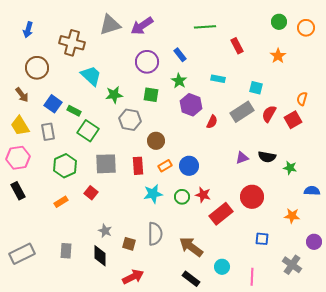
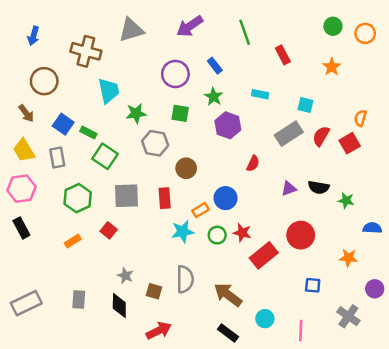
purple arrow: (142, 26) -> (190, 26), moved
green line: (205, 27) -> (245, 32), turned 75
cyan trapezoid: (91, 76) -> (109, 91), turned 35
red semicircle: (212, 122) -> (253, 163), moved
orange rectangle: (165, 166) -> (200, 210), moved

